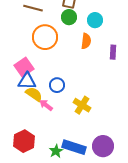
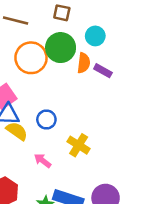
green circle: (69, 17) -> (61, 48), moved, size x1.5
purple rectangle: (113, 52) -> (103, 71), moved, turned -64
pink arrow: (46, 105) -> (43, 161), moved

